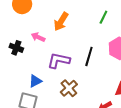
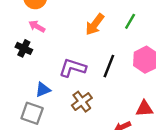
orange arrow: (61, 22) -> (95, 24), moved
pink arrow: (38, 37) -> (37, 26), moved

